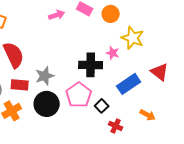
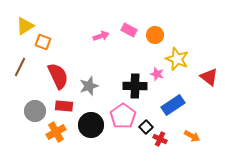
red triangle: (160, 72) -> (209, 77), moved
gray star: (45, 76) -> (89, 86), moved
red cross: (116, 126) -> (160, 139), moved

